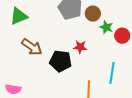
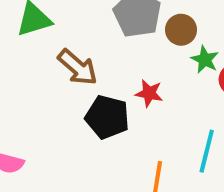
brown arrow: (32, 47) -> (78, 67), moved

